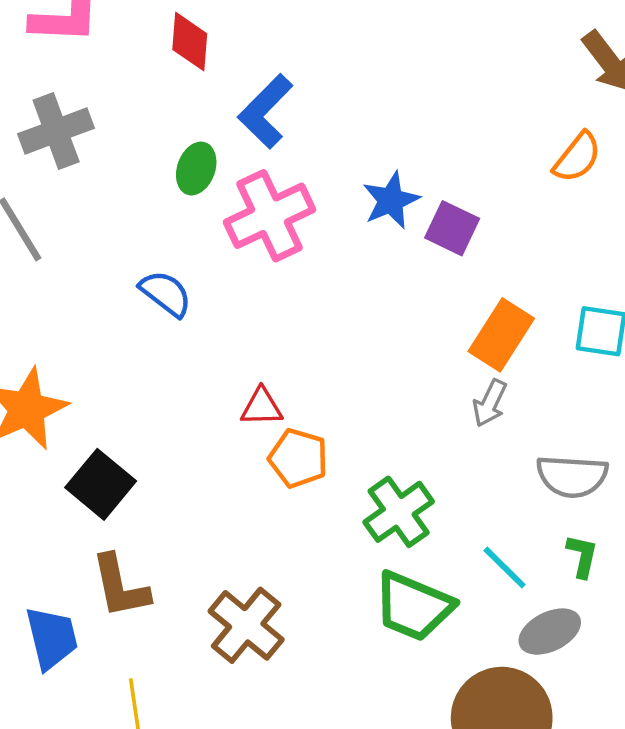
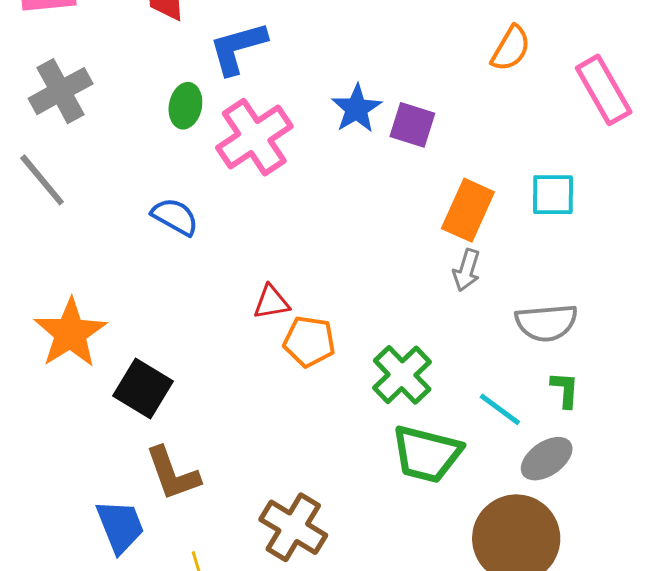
blue L-shape: (266, 111) -> (238, 48), turned 38
brown cross: (246, 625) -> (293, 527), moved

